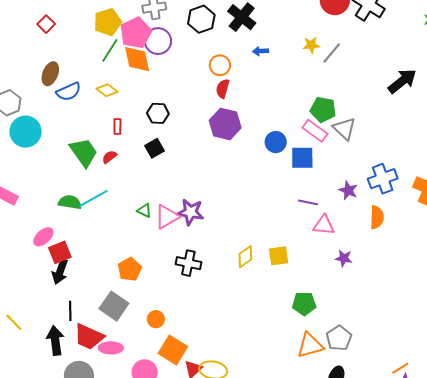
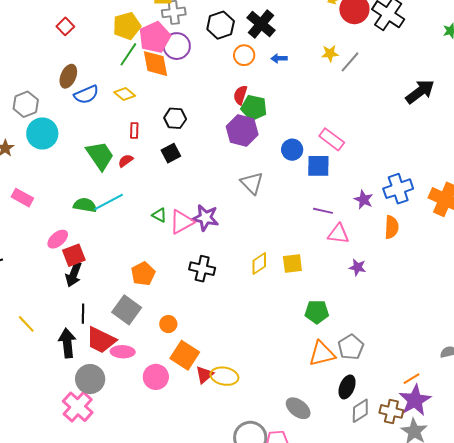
orange circle: (220, 65) -> (244, 55), moved
green pentagon: (323, 109) -> (254, 108), moved
gray triangle: (344, 129) -> (252, 183), moved

